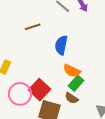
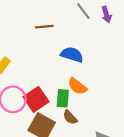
blue semicircle: (61, 45) -> (72, 55), turned 84
green rectangle: (76, 83) -> (63, 98), moved, turned -49

